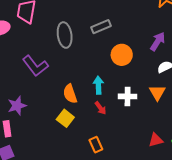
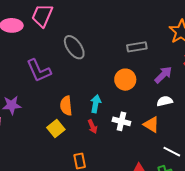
gray rectangle: (101, 27) -> (137, 47), moved
gray ellipse: (65, 35) -> (74, 47), turned -40
orange triangle: (157, 93) -> (151, 125), turned -42

